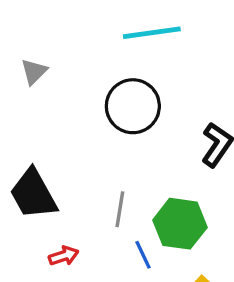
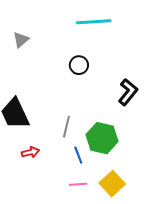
black circle: (133, 106) -> (79, 65), size x0.6

